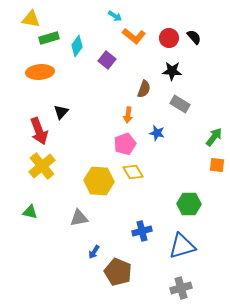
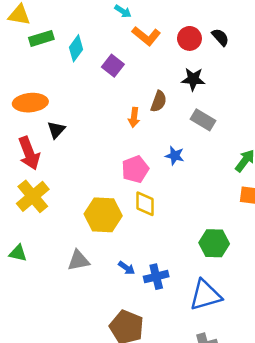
orange ellipse: (40, 72) -> (30, 103), moved
orange arrow: (128, 115) -> (134, 117), moved
yellow diamond: (133, 172) -> (145, 204), turned 30
blue arrow: (94, 252) -> (127, 268), moved, turned -88

